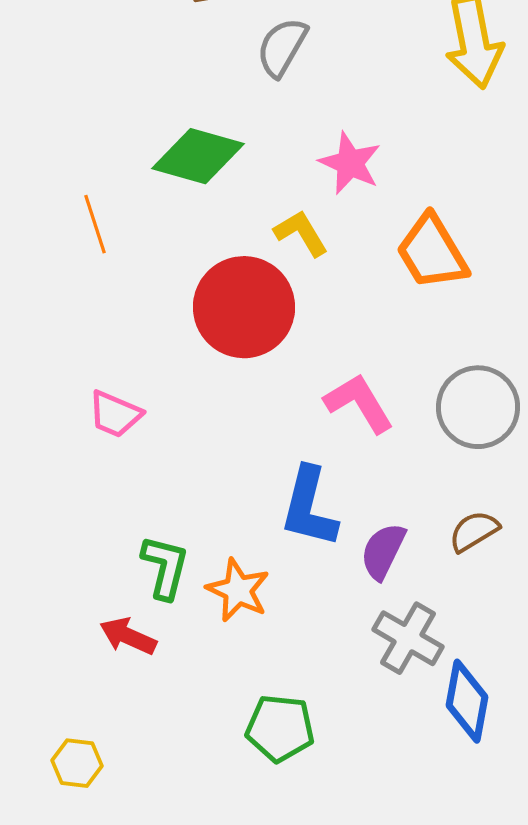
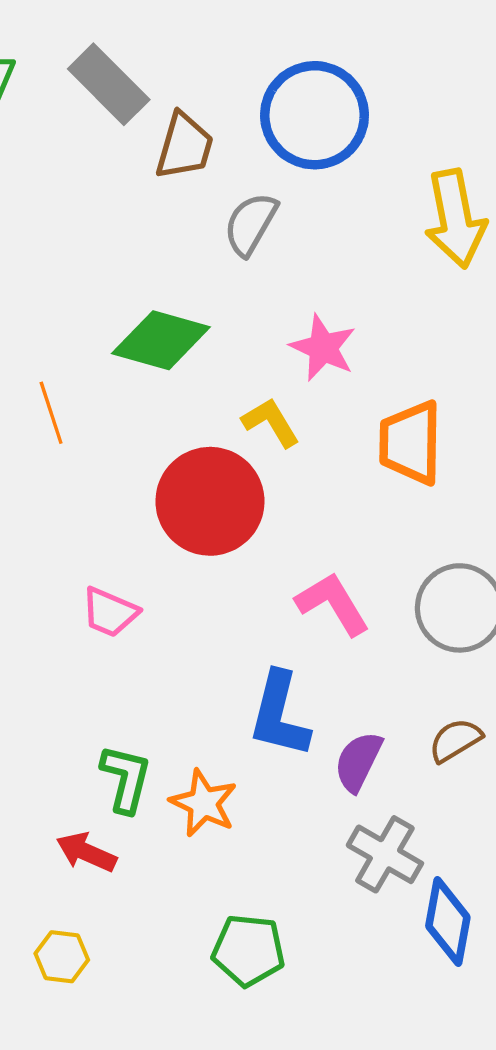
orange trapezoid: (432, 252) -> (411, 443), turned 32
pink trapezoid: (115, 414) -> (110, 612), moved
yellow hexagon: (77, 763) -> (62, 957), moved

